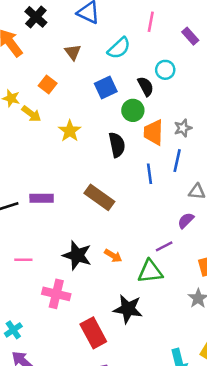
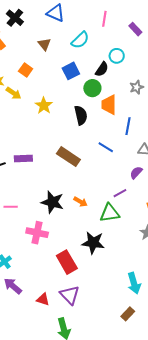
black semicircle: (146, 86) -> (102, 69), turned 63
gray star: (183, 128) -> (137, 87), moved
blue line: (150, 174) -> (106, 147), moved, turned -49

